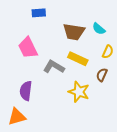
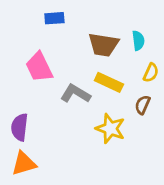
cyan semicircle: (99, 29) -> (138, 41), turned -136
purple semicircle: (26, 91) -> (20, 127), moved

